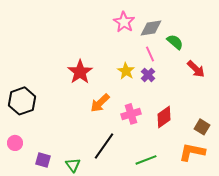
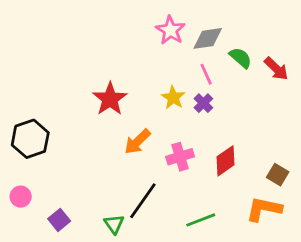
red arrow: (196, 69) -> (276, 69), moved
purple square: (43, 160) -> (59, 220), turned 35
green triangle: (73, 165) -> (114, 224), moved

